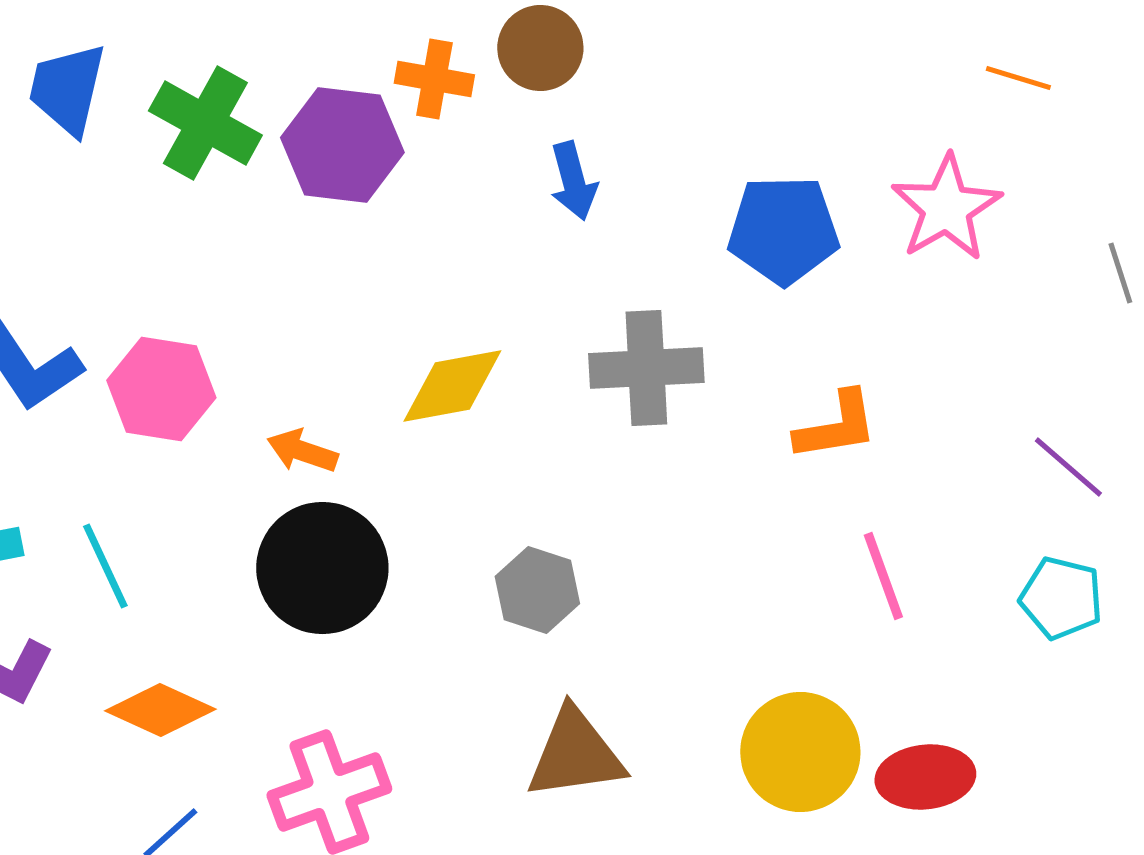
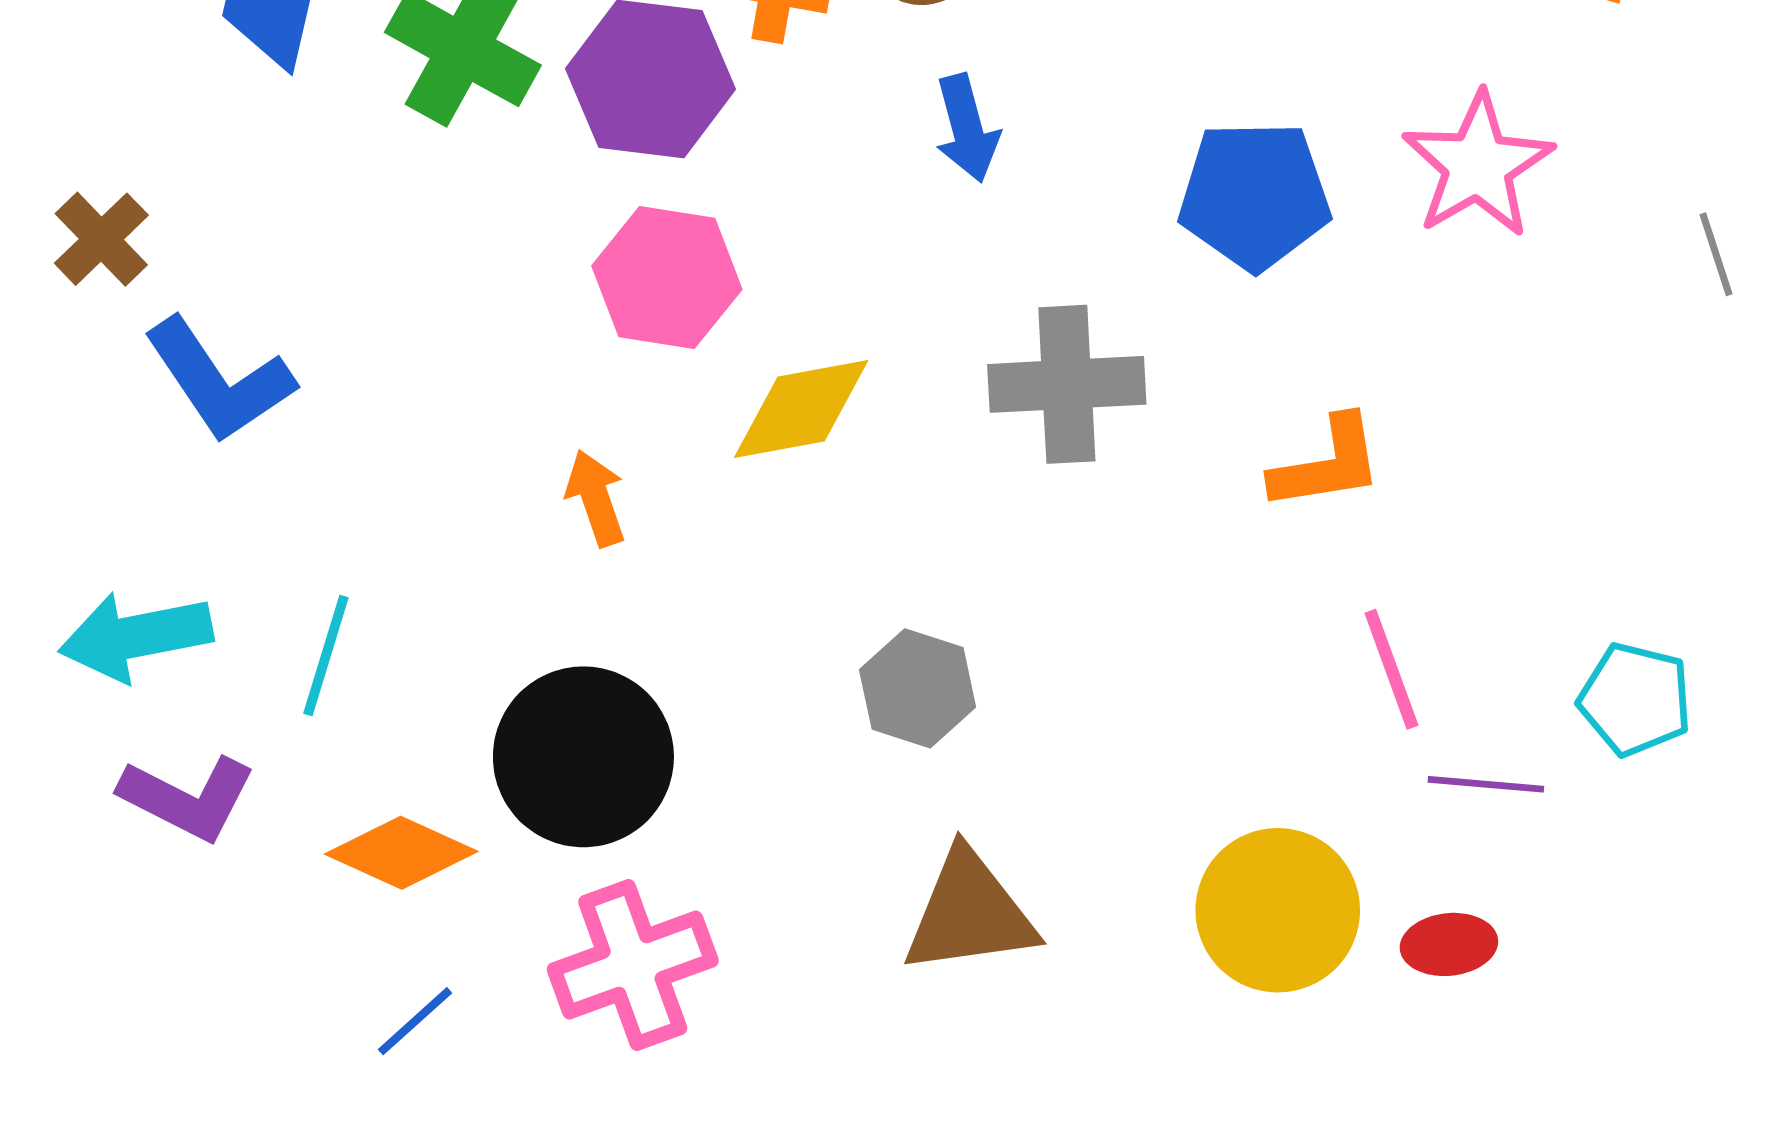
pink hexagon: (161, 389) -> (667, 278), moved
orange arrow: (302, 451) -> (596, 498), turned 52
purple line: (1068, 467) -> (1486, 784), moved, turned -36
cyan line: (105, 566) -> (326, 656), turned 42
black circle: (322, 568) -> (583, 757), moved
red ellipse: (925, 777) -> (1449, 944), size x0.7

